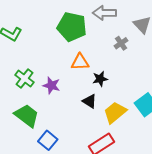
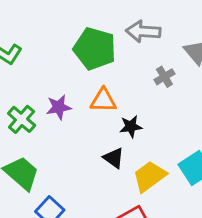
purple star: (51, 85) -> (59, 107), moved, turned -30

